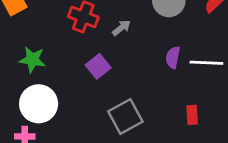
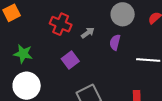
purple semicircle: (173, 57) -> (115, 42), moved

